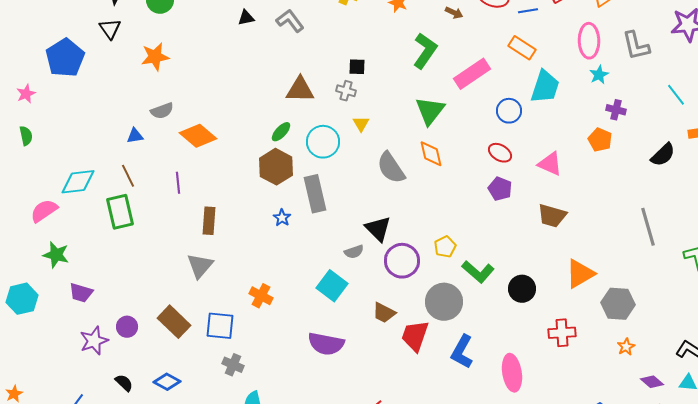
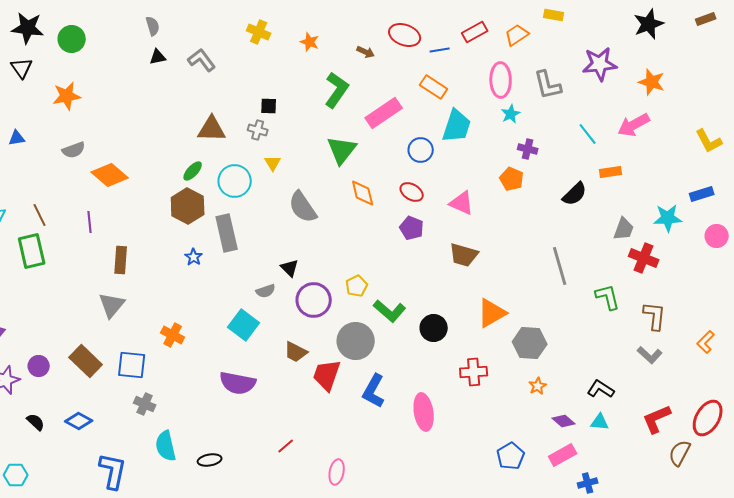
blue triangle: (135, 136) -> (17, 138), moved
orange diamond: (431, 154) -> (363, 193), moved
black triangle: (378, 229) -> (290, 268), size x0.7

